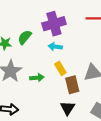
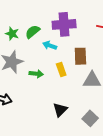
cyan arrow: (55, 47) -> (50, 45), moved
brown rectangle: (72, 85) -> (80, 56), moved

